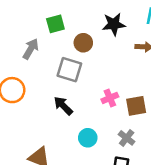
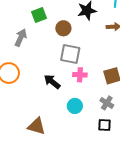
gray square: (69, 70) -> (70, 54), moved
pink cross: (110, 98) -> (80, 75), moved, turned 32

